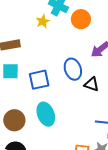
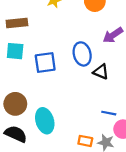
cyan ellipse: (46, 114) -> (45, 121), moved

